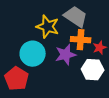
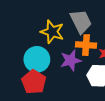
gray trapezoid: (76, 17) -> (81, 21), turned 30
red pentagon: (17, 79) -> (34, 82), moved

